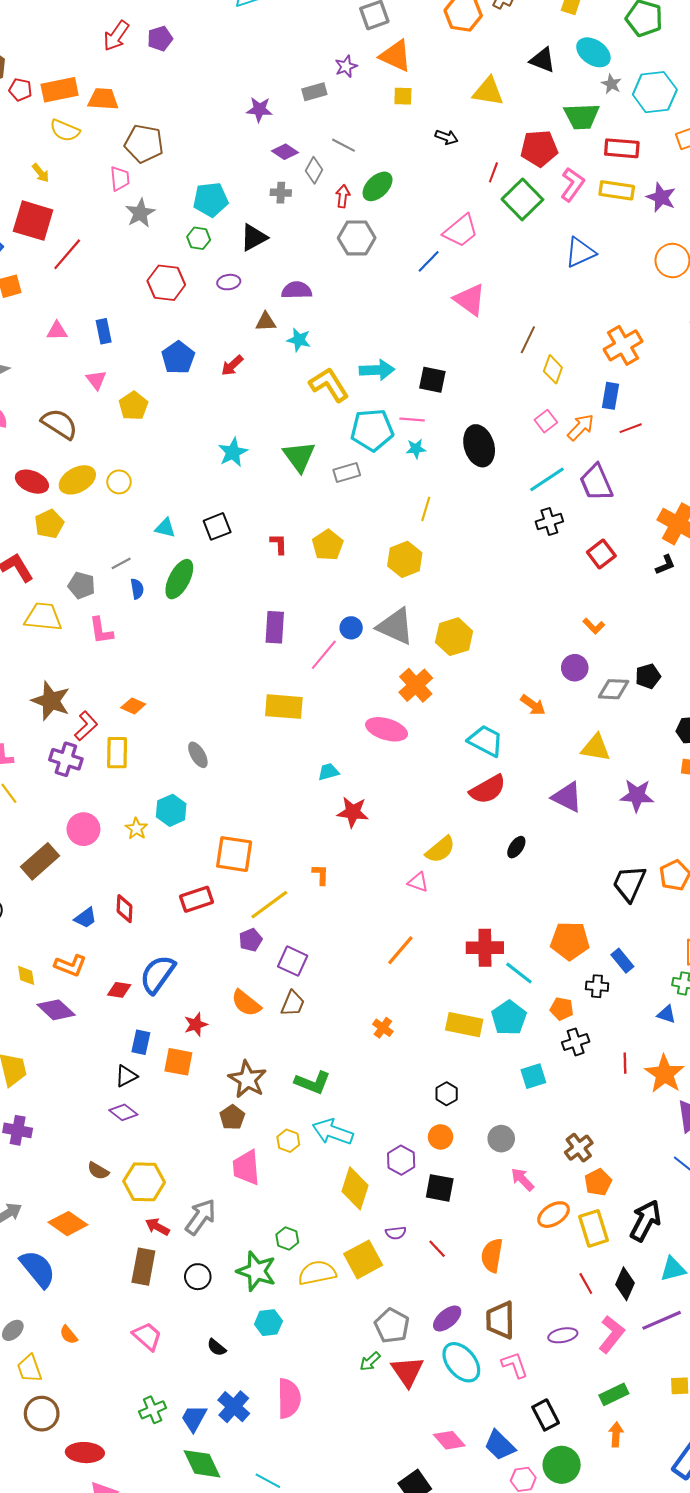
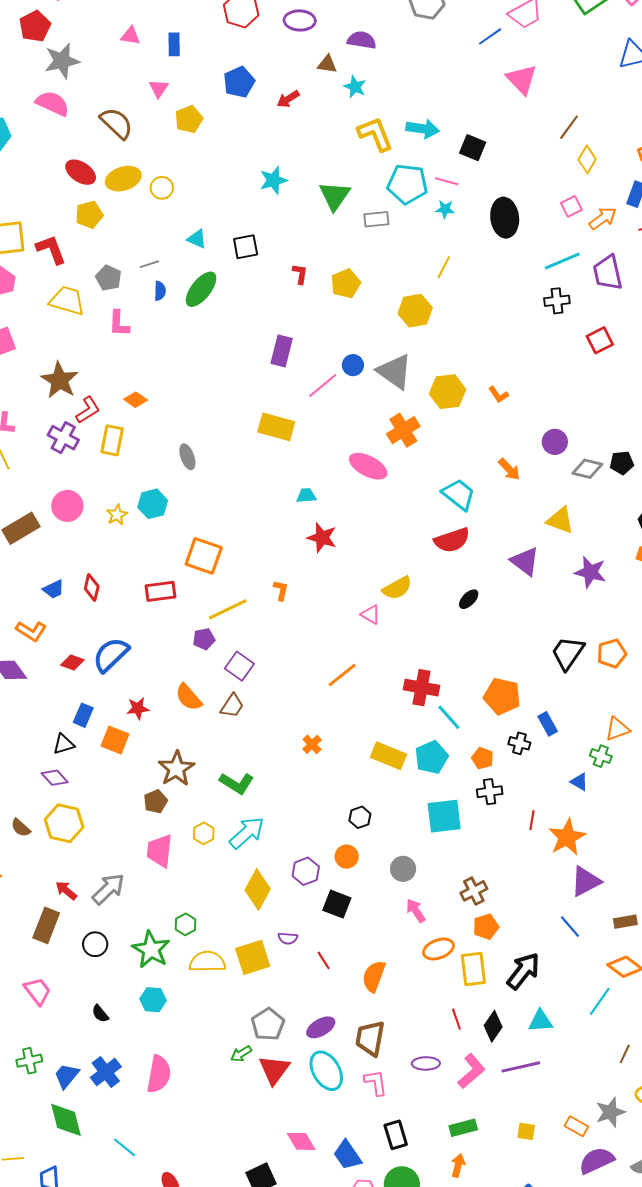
purple ellipse: (229, 282) -> (300, 20), size x1.4
orange L-shape: (594, 626) -> (498, 395), moved
cyan square: (533, 1076) -> (444, 816), size x1.5
cyan arrow: (333, 1132) -> (247, 833), turned 108
yellow hexagon: (144, 1182) -> (64, 823), moved

